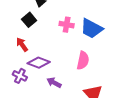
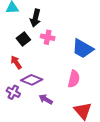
pink cross: (67, 25) -> (48, 37), moved

